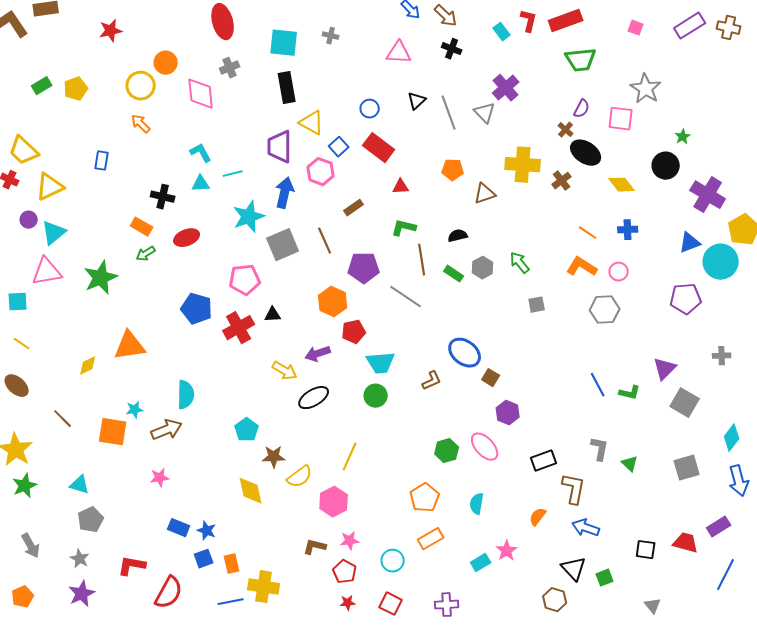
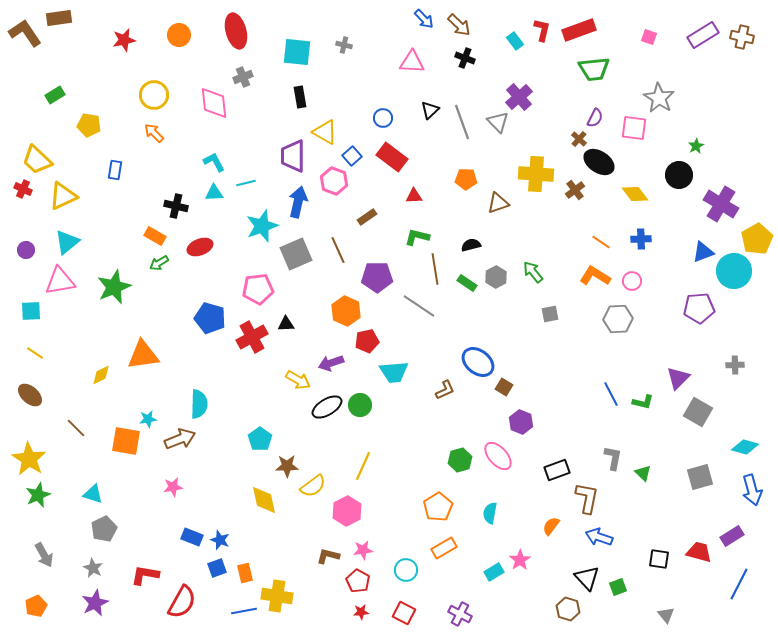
orange circle: (166, 63) -> (179, 35), moved
black rectangle: (287, 88) -> (300, 97), size x0.7
yellow pentagon: (76, 89) -> (89, 125), moved, turned 30
purple circle: (29, 220) -> (26, 250), moved
green circle: (376, 396) -> (360, 405), moved
cyan diamond: (732, 438) -> (745, 447), turned 68
purple cross: (447, 605) -> (460, 614), turned 30

